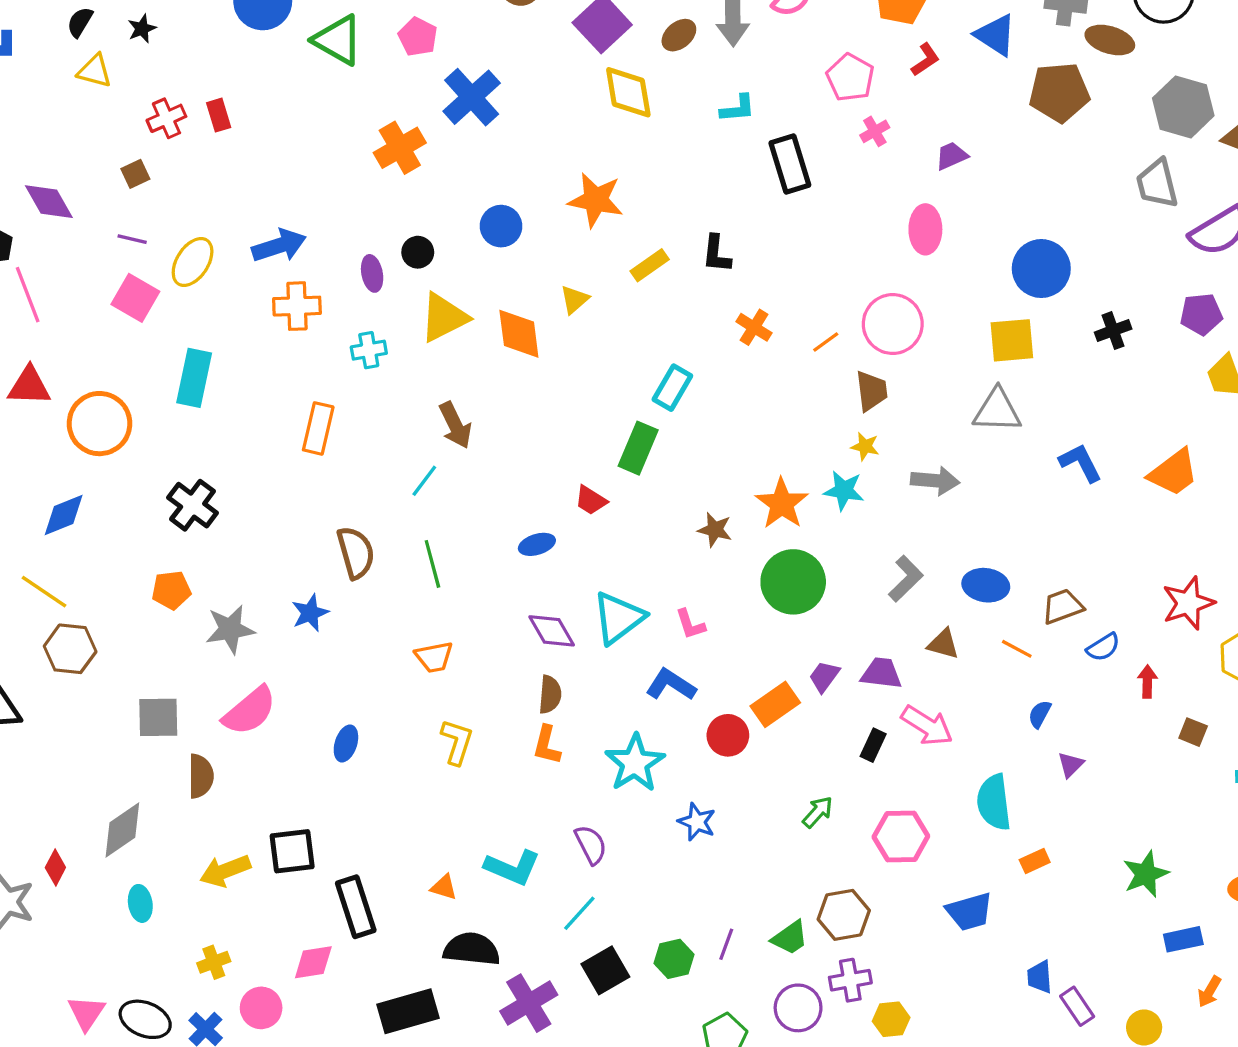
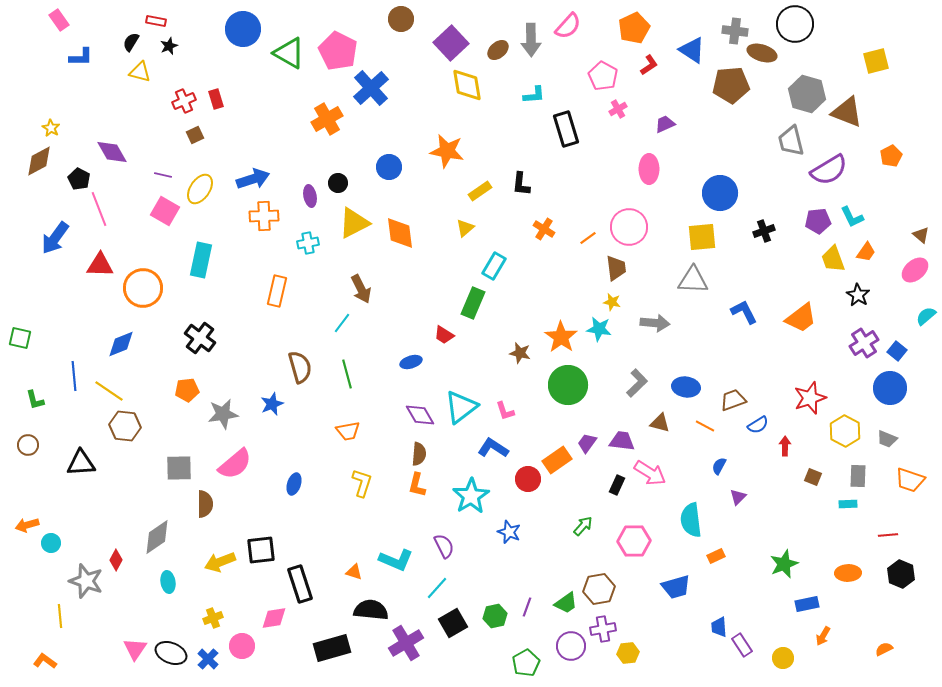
pink pentagon: (418, 37) -> (338, 51), size x1.6
brown square: (135, 174) -> (195, 135), moved
yellow triangle: (574, 300) -> (465, 228), moved

